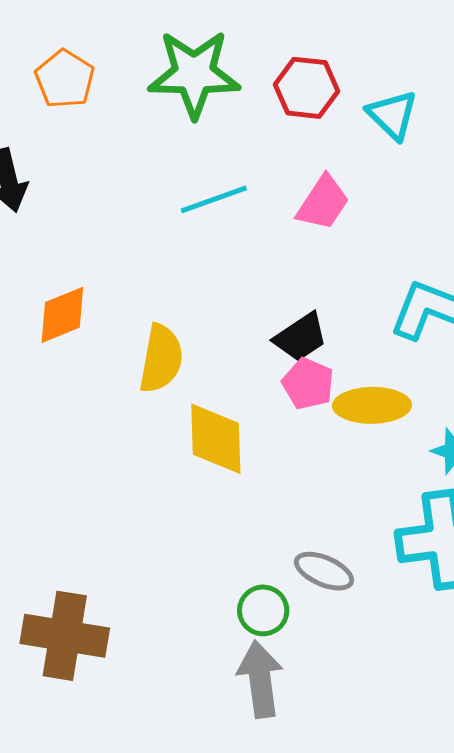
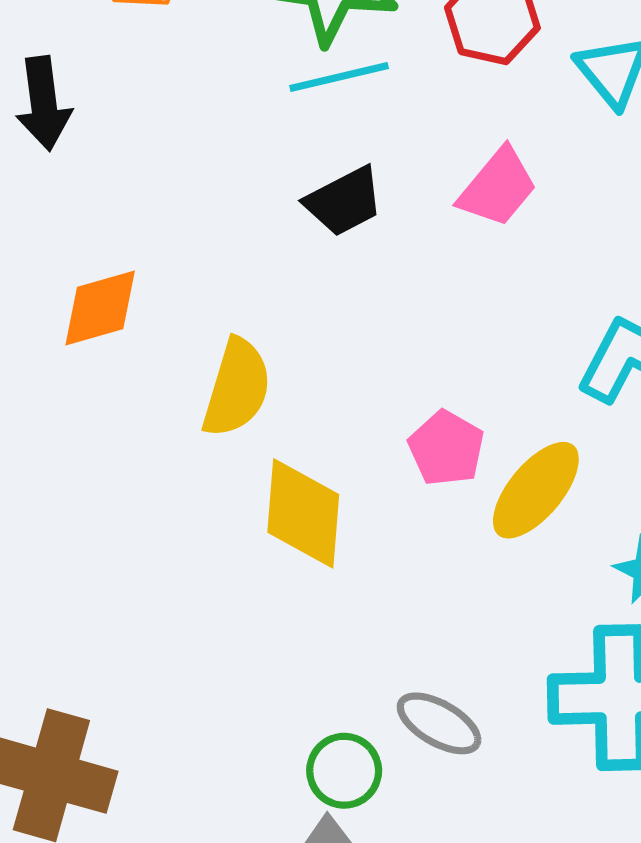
cyan line: (214, 199) -> (339, 77), moved
black trapezoid: (301, 337) -> (344, 201), moved
yellow ellipse: (372, 405) -> (536, 490), turned -56

